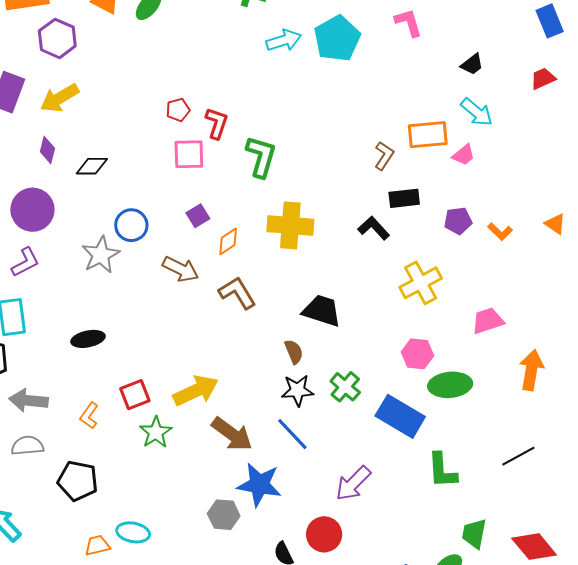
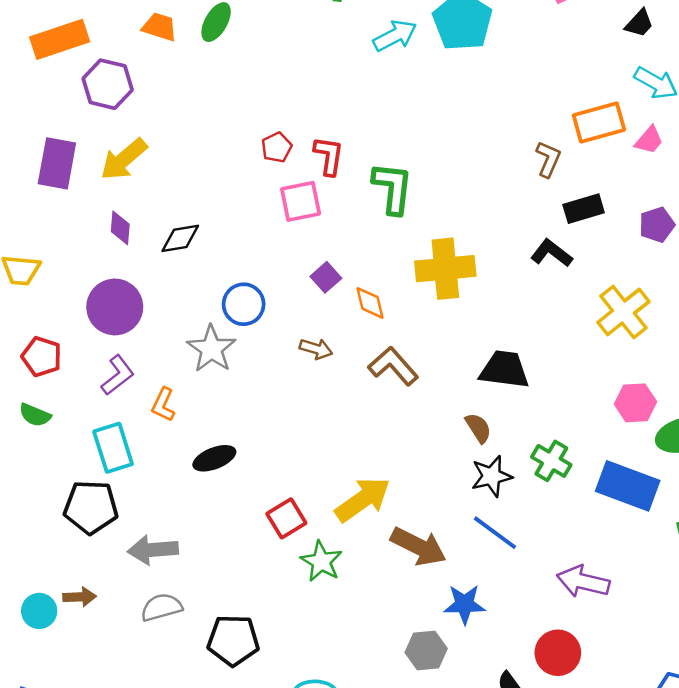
orange diamond: (228, 241) -> (370, 303), turned -60
brown arrow: (181, 269) -> (316, 349), size x0.7
orange L-shape: (89, 416) -> (163, 405), moved
purple arrow: (353, 483) -> (583, 582), turned 69
blue star: (259, 485) -> (465, 604), size x0.7

